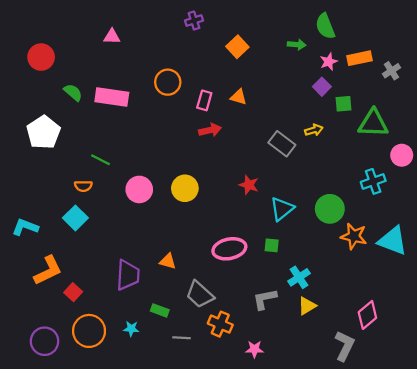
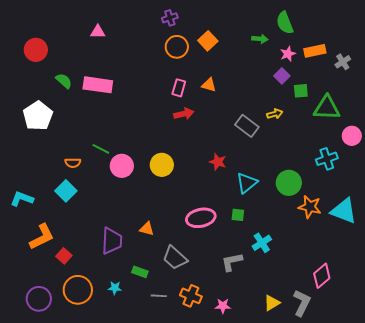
orange circle: (168, 82) -> (177, 47), moved
green line: (100, 160) -> (101, 149), moved
yellow triangle: (307, 306) -> (272, 303), moved
orange cross: (220, 324) -> (191, 296), moved

